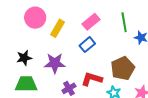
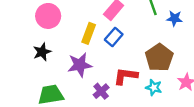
yellow rectangle: (57, 28) -> (89, 33), moved
black star: (24, 58) -> (42, 52), moved

